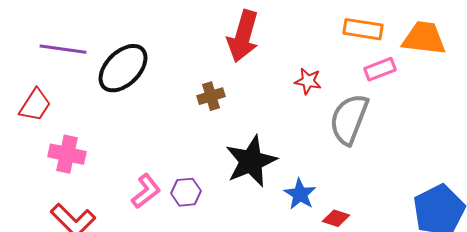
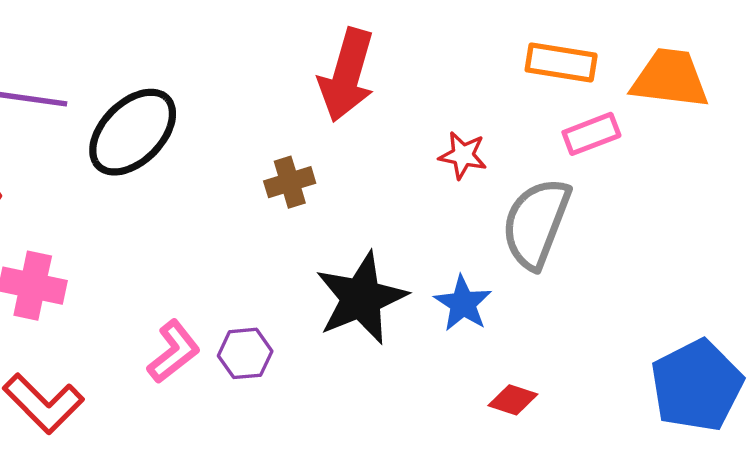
blue star: (300, 194) -> (463, 303), moved

